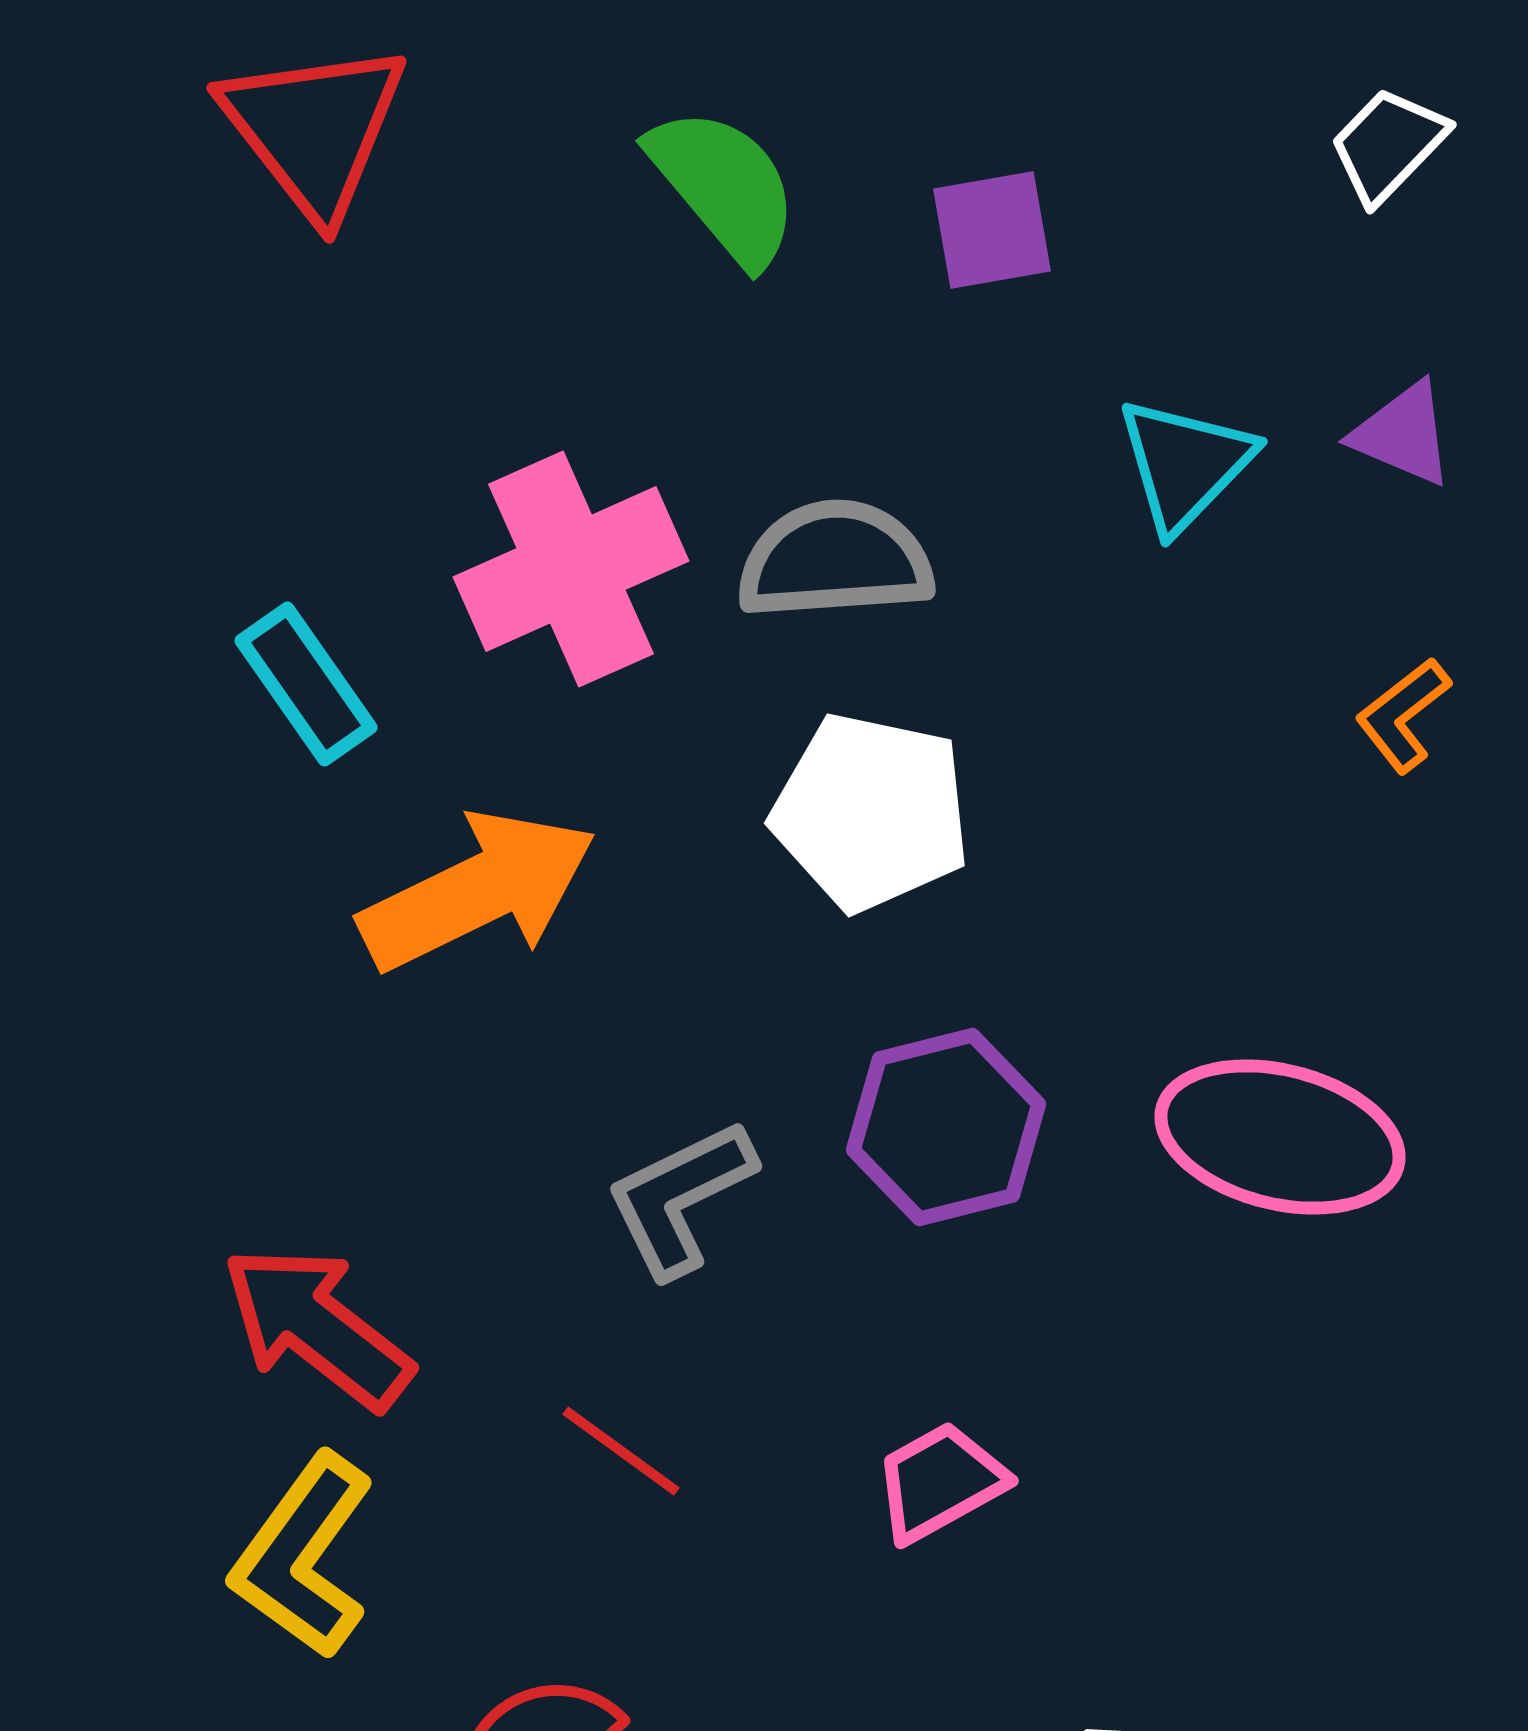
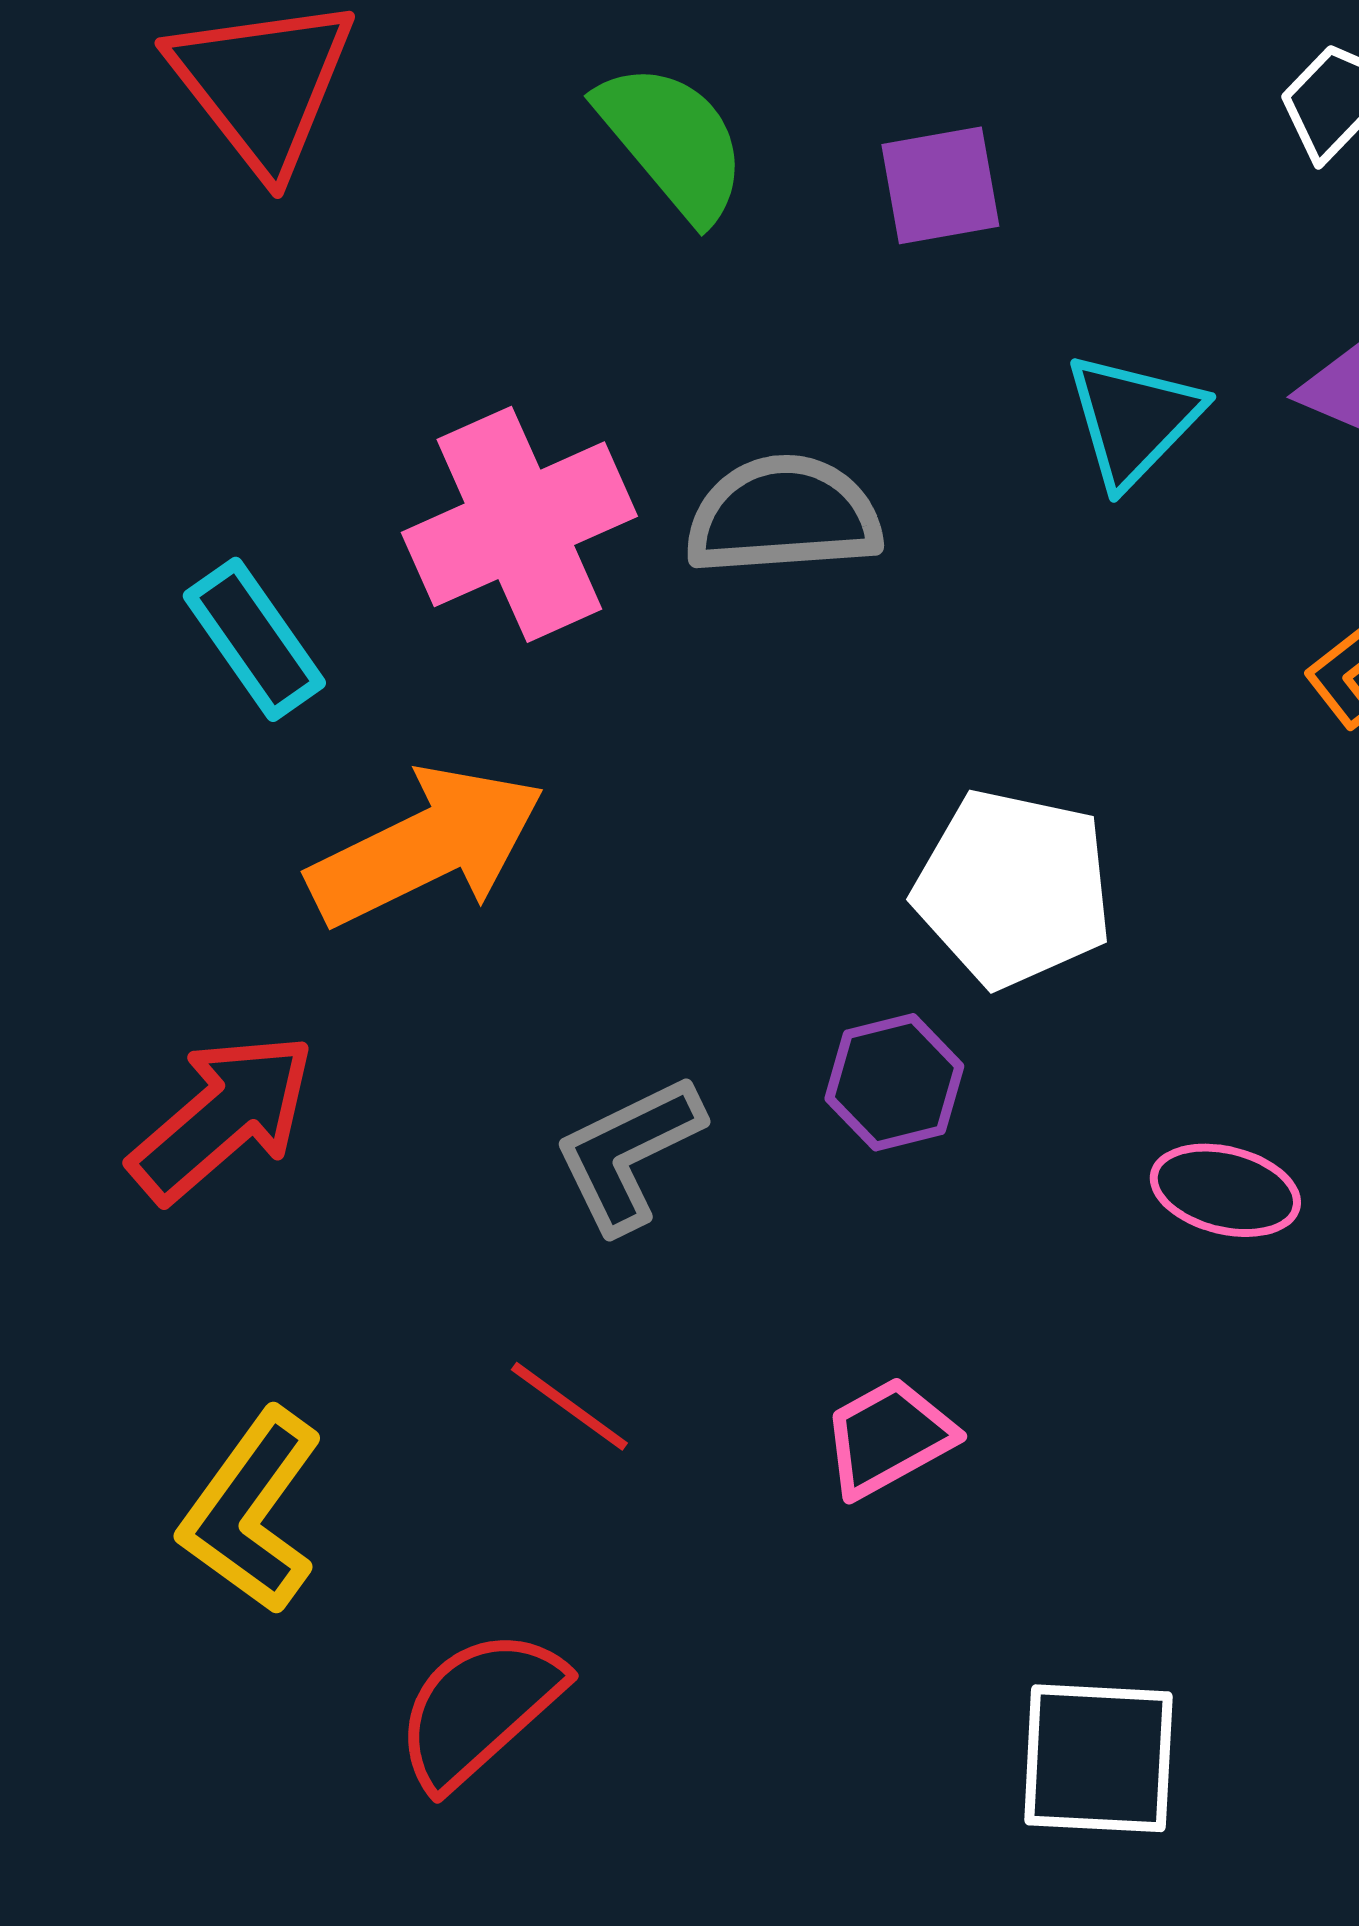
white pentagon: (871, 812) -> (1013, 888), moved
purple hexagon: (946, 1127) -> (894, 1082), size x0.7
pink ellipse: (1280, 1137) -> (1225, 1190), moved, size x0.6
red arrow: (317, 1327) -> (222, 1117), moved, turned 101

